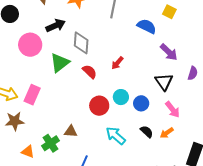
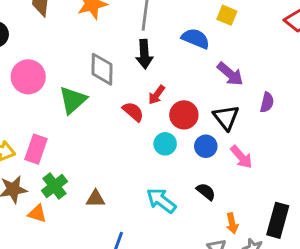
black arrow: (56, 26) -> (144, 54), moved, turned 114
red semicircle: (90, 72) -> (133, 112), moved
blue circle: (141, 103) -> (206, 146), moved
red circle: (99, 106) -> (184, 115), moved
orange arrow: (167, 133) -> (232, 223), moved, turned -64
green cross: (51, 143) -> (54, 186), moved
orange triangle: (28, 152) -> (37, 214), moved

